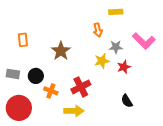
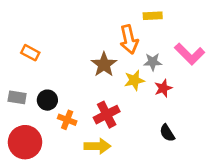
orange arrow: (98, 30) -> (129, 39), size x1.5
orange rectangle: (23, 40) -> (30, 53), turned -56
brown star: (61, 51) -> (104, 64), moved

